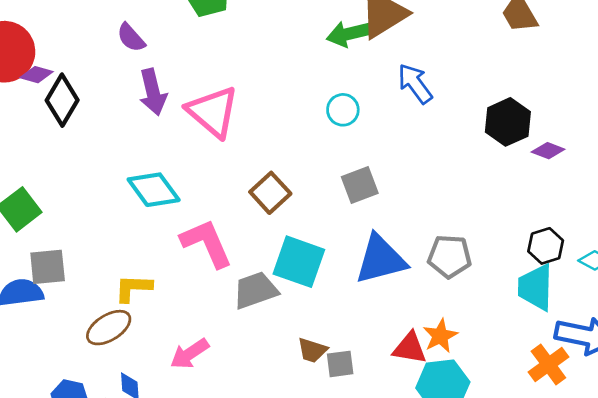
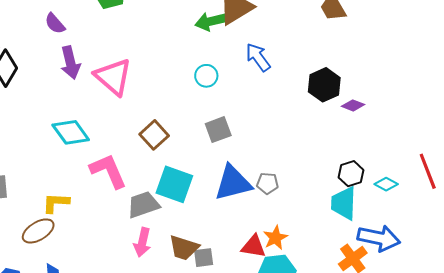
gray pentagon: (450, 256) -> (267, 183), moved, size x0.7
brown trapezoid: (312, 350) -> (184, 248), size x1.4
pink arrow: (190, 354) -> (142, 242), moved, turned -44

